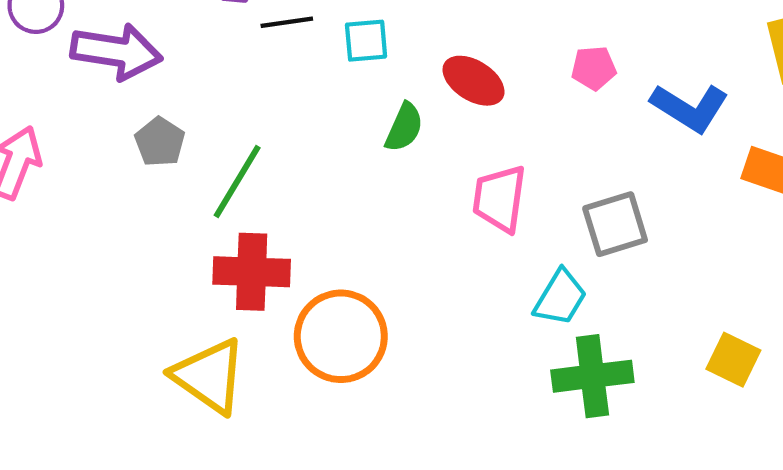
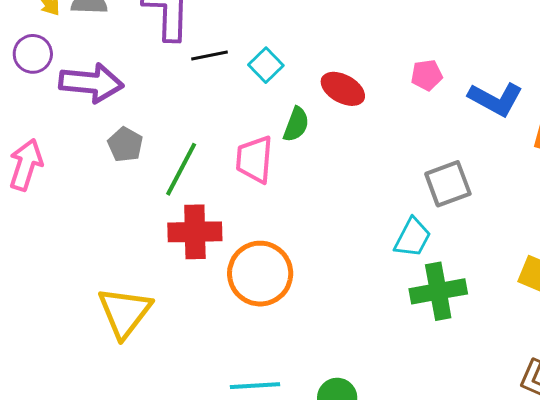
cyan square: (366, 41) -> (266, 65), turned -36
pink trapezoid: (500, 199) -> (254, 159), moved
yellow triangle: (209, 376) -> (125, 312), moved, turned 36

